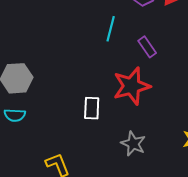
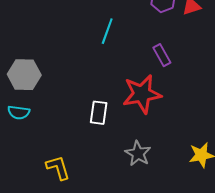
cyan line: (111, 29) -> (107, 31), moved

